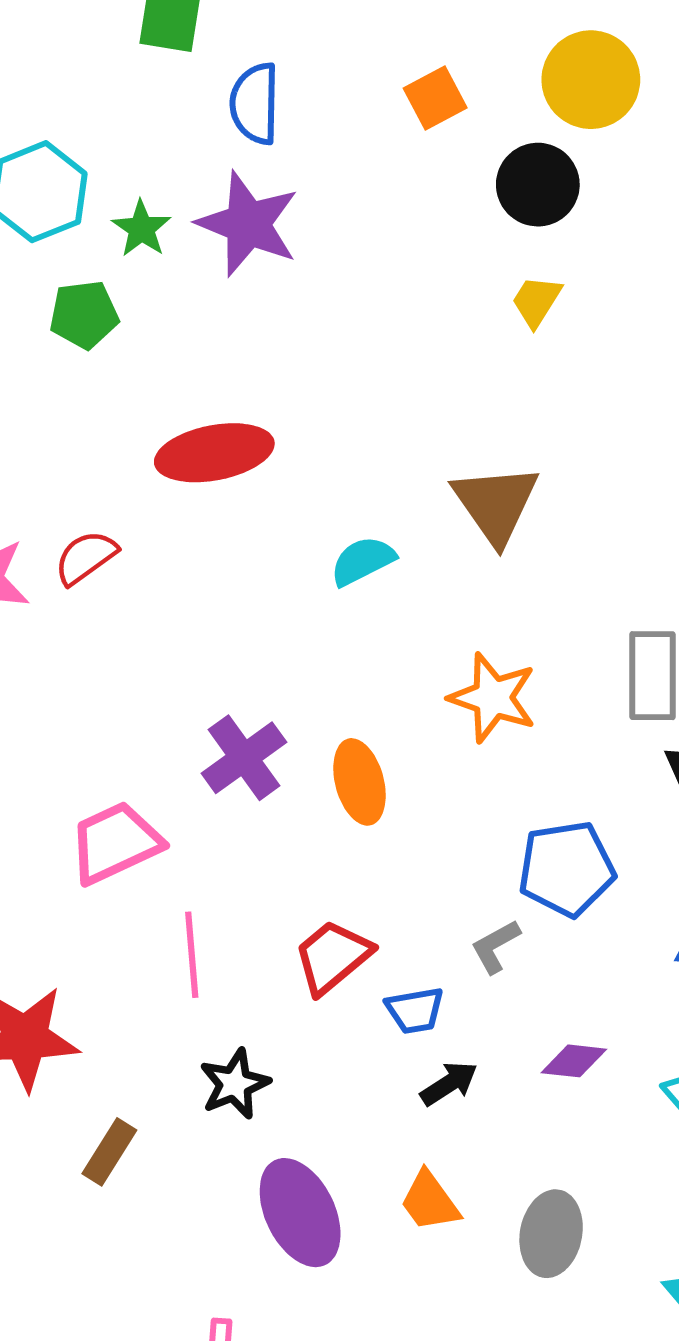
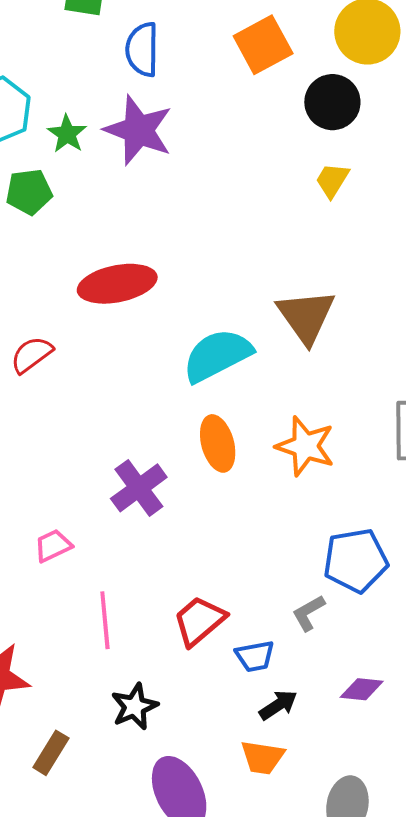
orange square: (435, 98) -> (263, 45), size x1.4
cyan semicircle: (363, 561) -> (217, 355), size x1.6
orange ellipse: (359, 782) -> (218, 443), moved
pink trapezoid: (115, 843) -> (53, 546), size x0.6
orange trapezoid: (430, 1201) -> (262, 757), moved, turned -45

